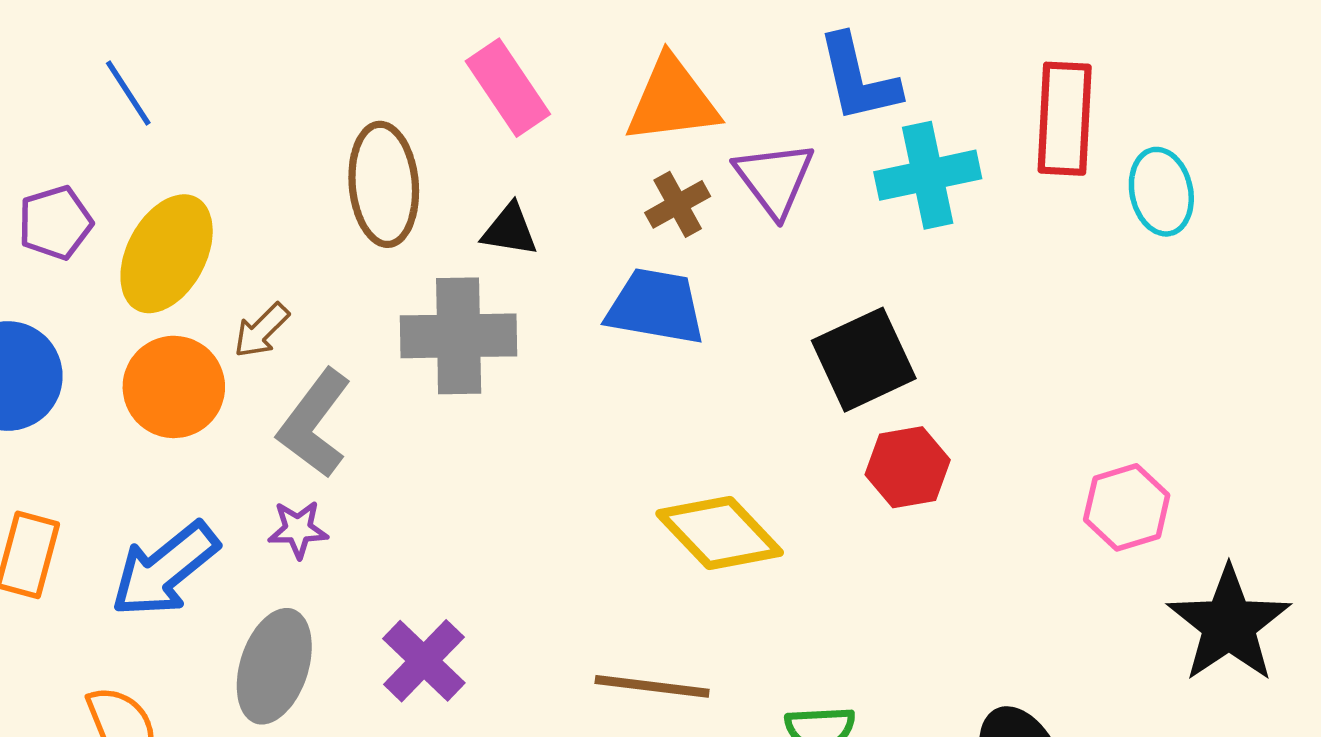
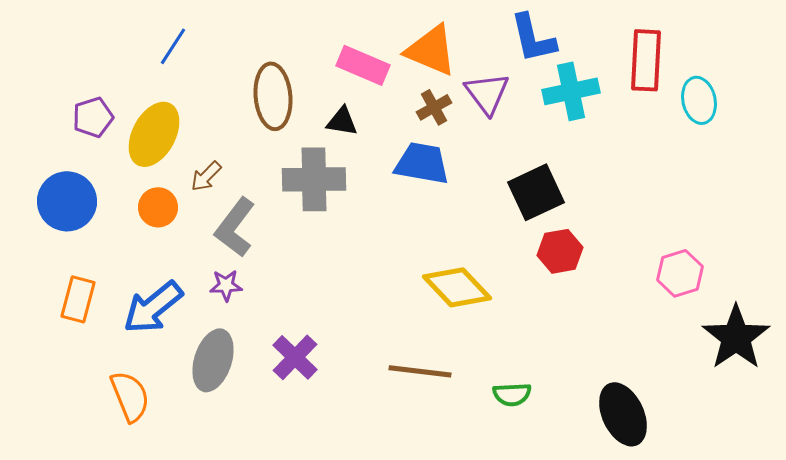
pink rectangle: (508, 88) -> (363, 65), moved, turned -33
blue line: (128, 93) -> (173, 46), moved, turned 66
orange triangle: (672, 100) -> (431, 50), turned 30
orange circle: (174, 387) -> (158, 207), size x0.7

